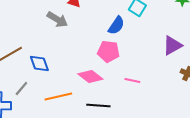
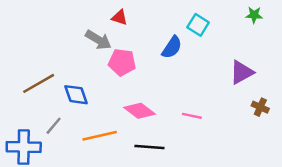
pink pentagon: (108, 51) -> (122, 62), moved

